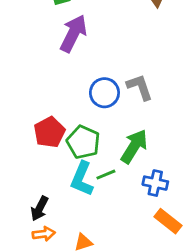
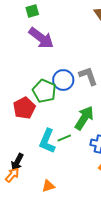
purple arrow: (73, 33) -> (41, 38), turned 100
green pentagon: (83, 142) -> (44, 91), moved
orange arrow: (44, 234) -> (12, 175), moved, turned -42

